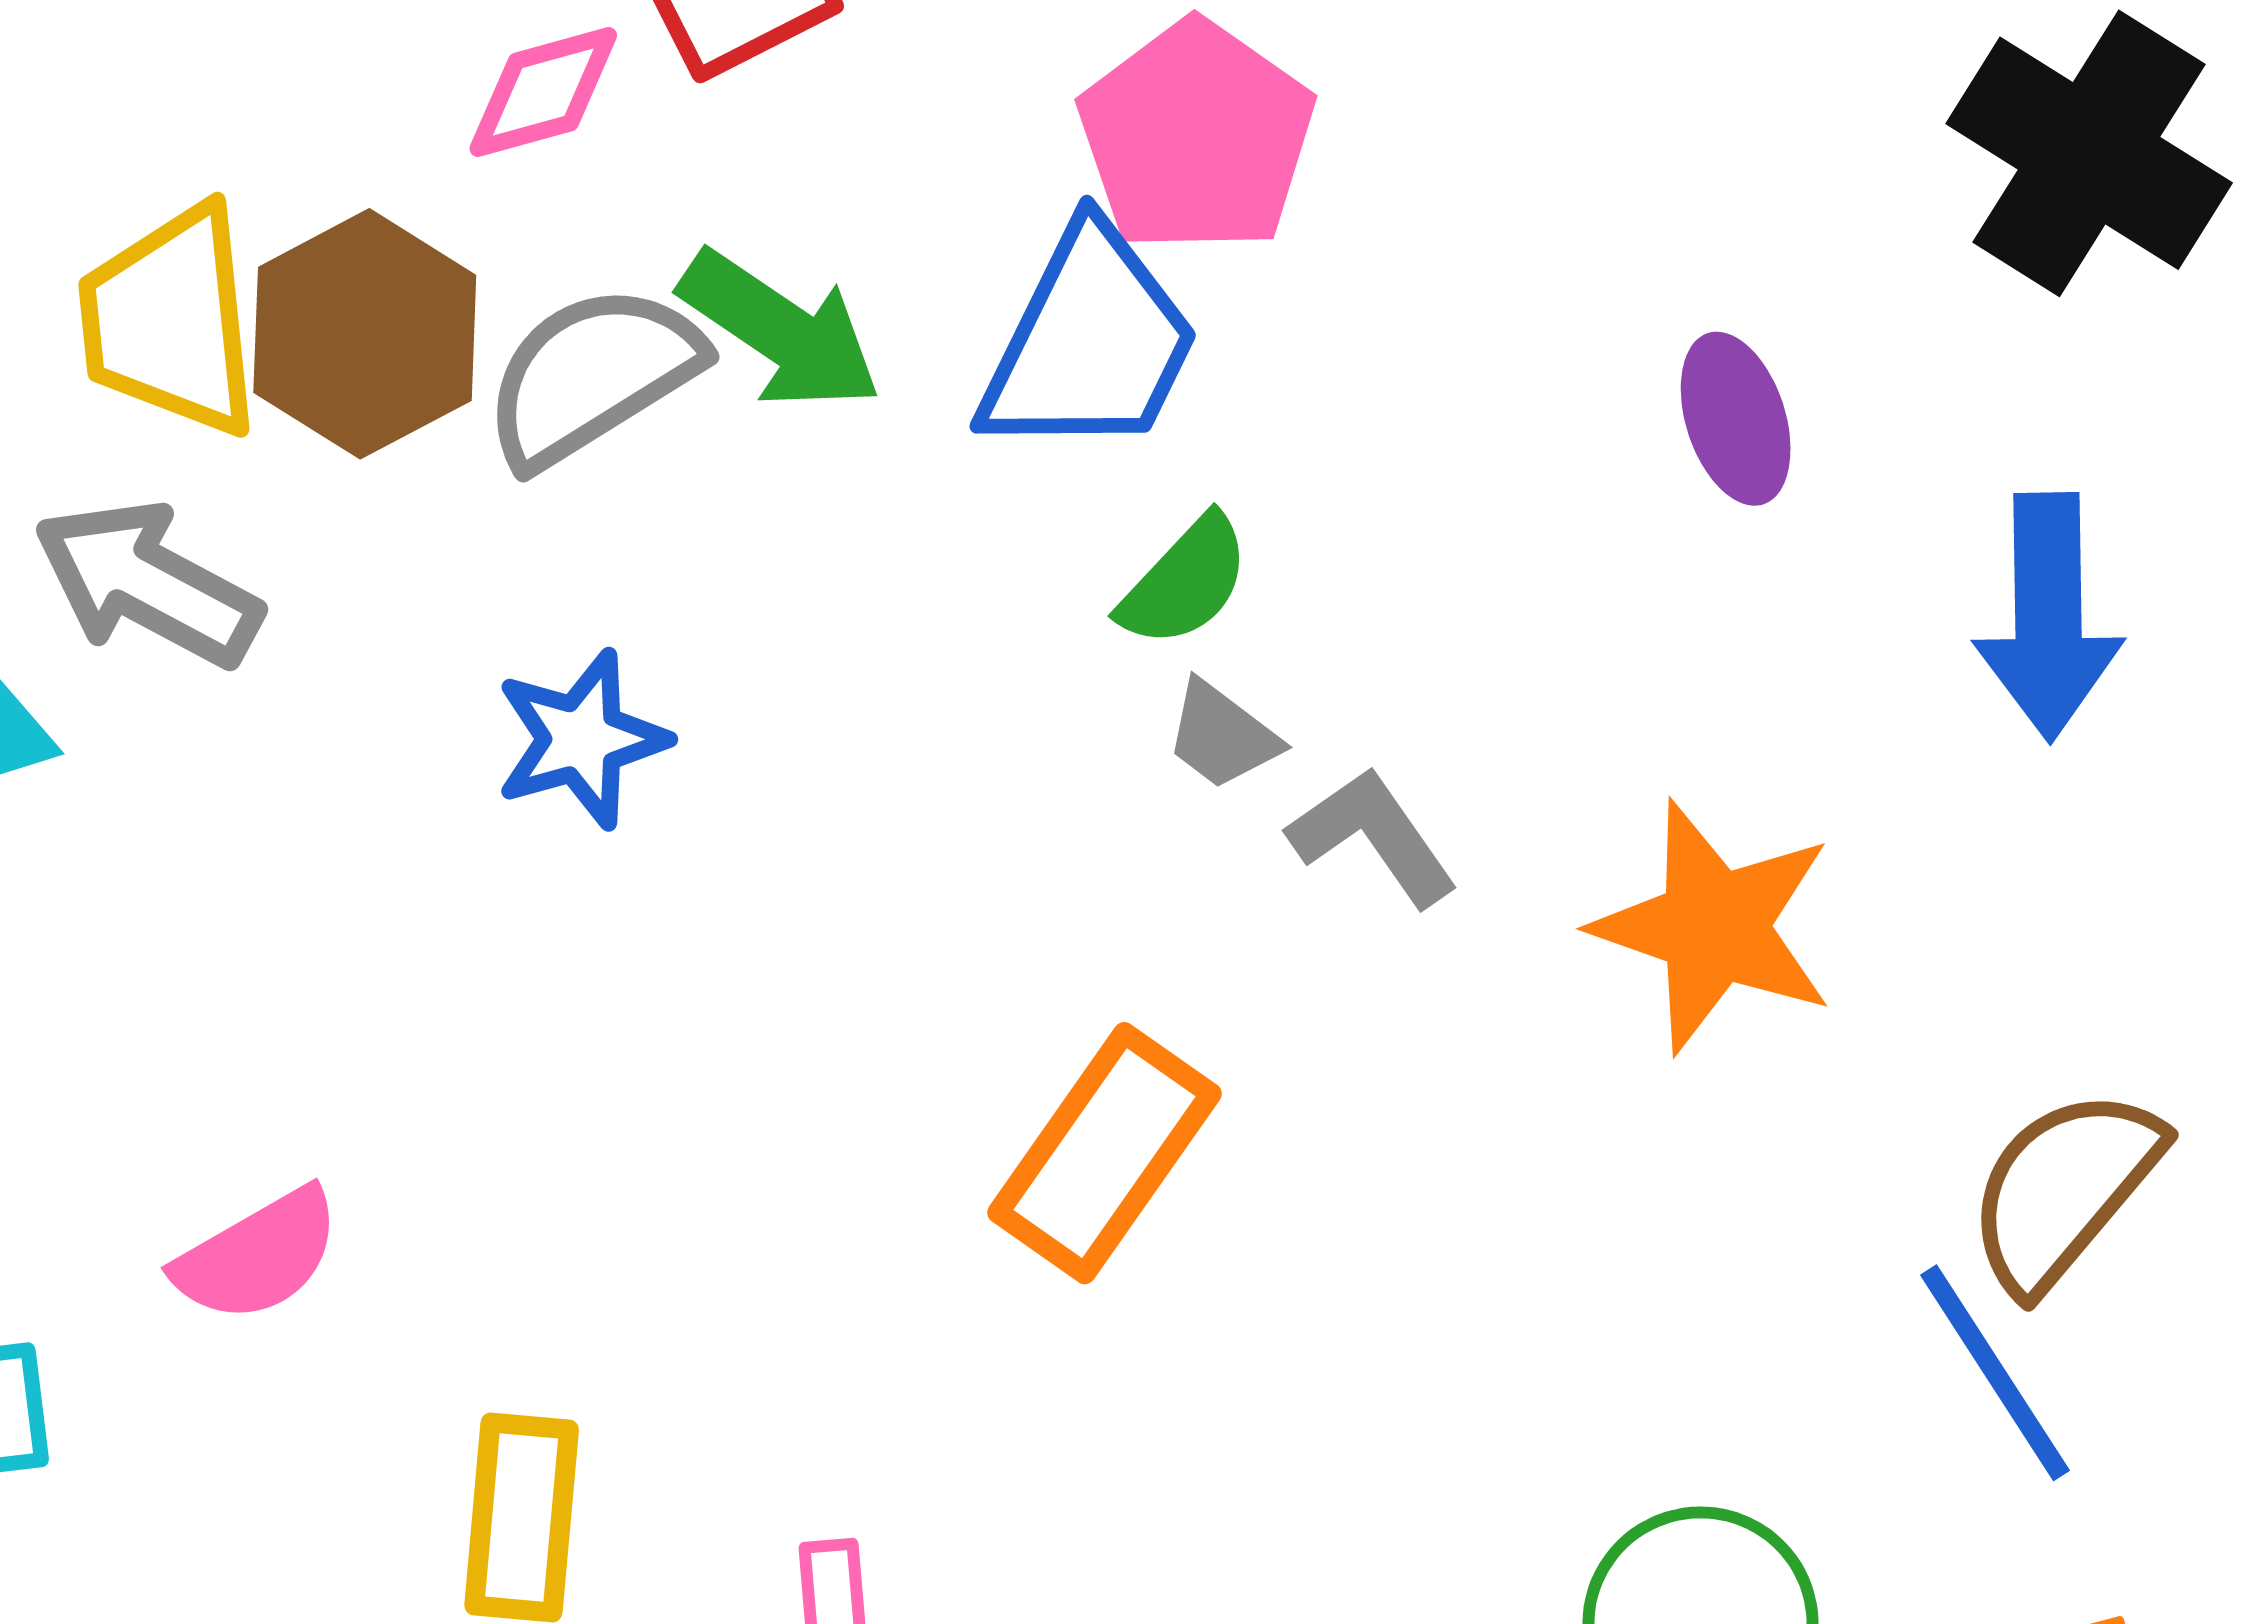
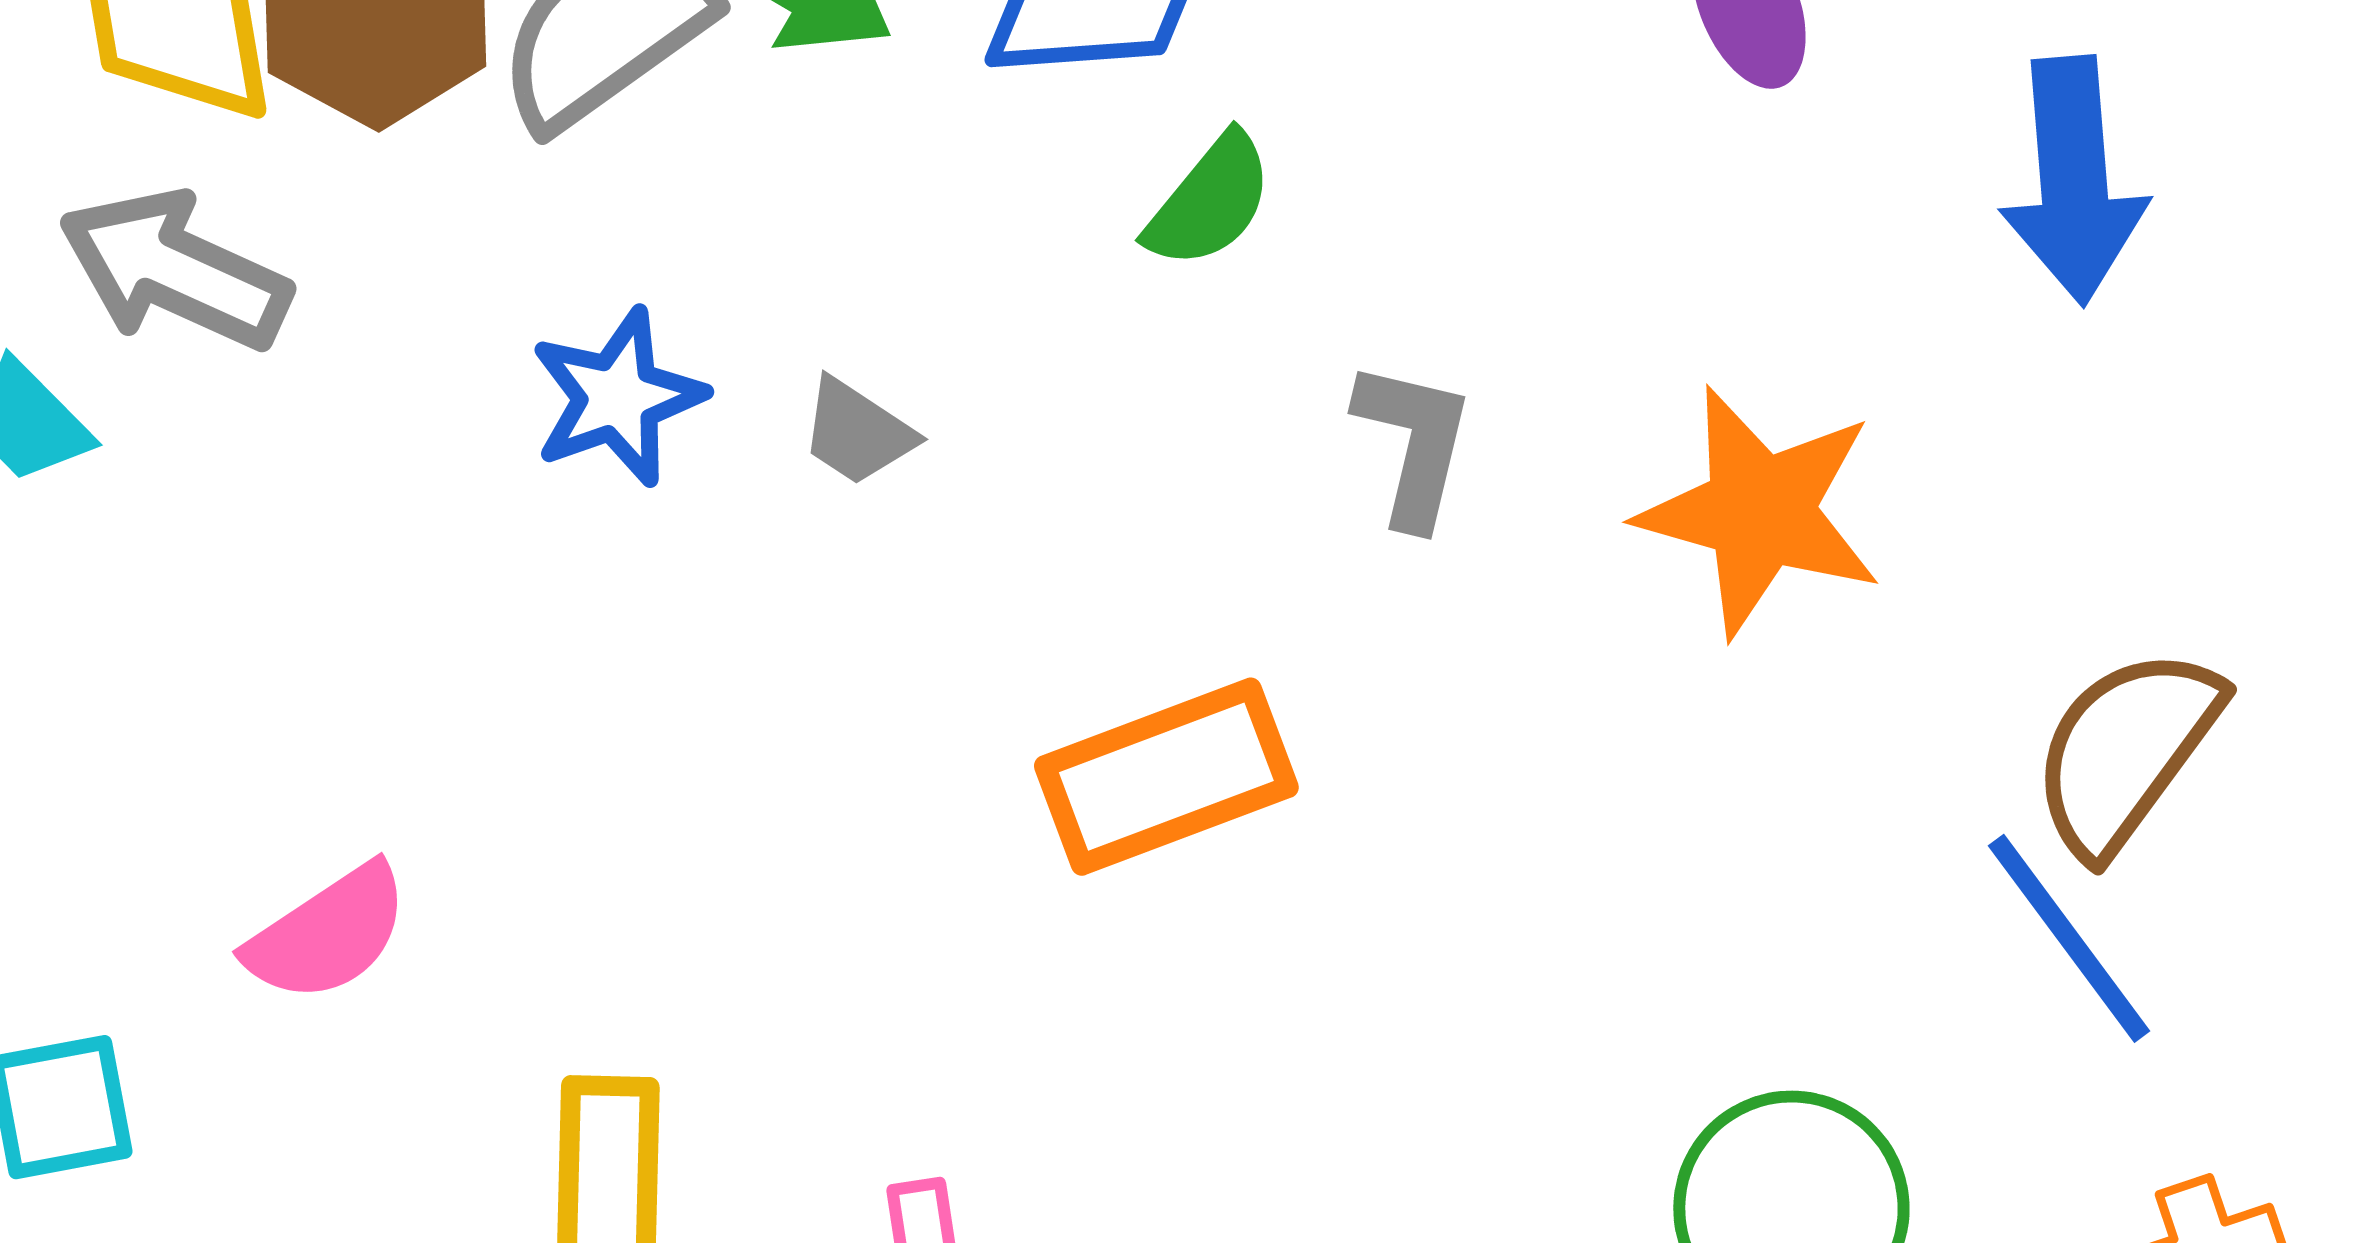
gray trapezoid: (1222, 735) -> (857, 432), moved
gray L-shape: (1373, 837) -> (1414, 443), turned 52
orange rectangle: (1105, 1153) -> (1166, 777), turned 38

